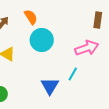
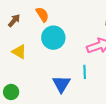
cyan line: (73, 74) -> (85, 72), turned -32

